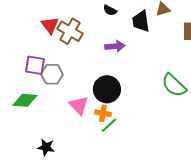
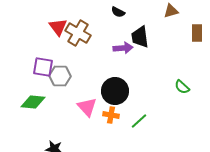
black trapezoid: (141, 21) -> (140, 37), moved
green semicircle: (174, 85) -> (182, 87), size x0.6
green line: (109, 125) -> (139, 121), moved

